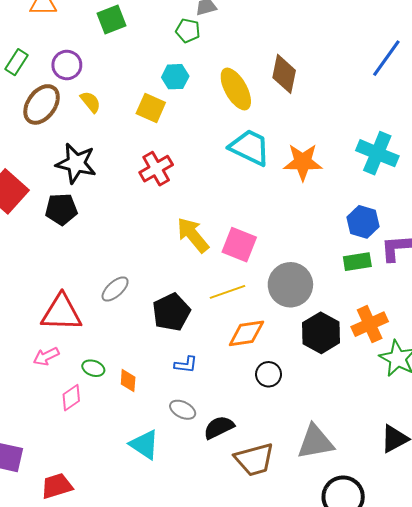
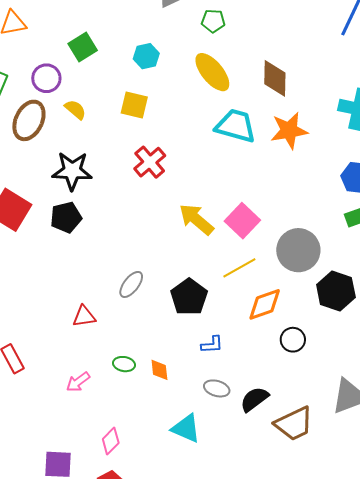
green square: (112, 20) -> (83, 47), moved
green pentagon: (188, 31) -> (213, 21), moved
brown diamond: (284, 74) -> (275, 78), moved
cyan hexagon: (175, 77) -> (146, 56), moved
pink square: (239, 245) -> (242, 221), turned 32
red triangle: (62, 313) -> (84, 316), size x0.6
pink arrow: (46, 356) -> (78, 382), moved
pink diamond: (71, 398) -> (111, 441), moved

